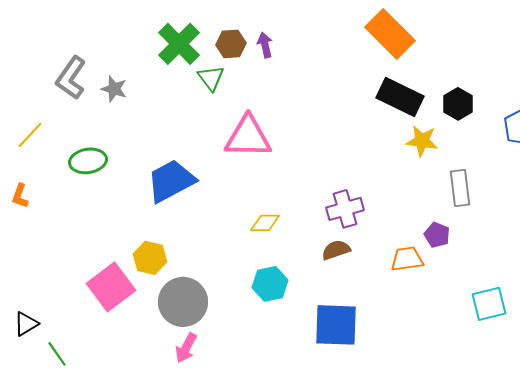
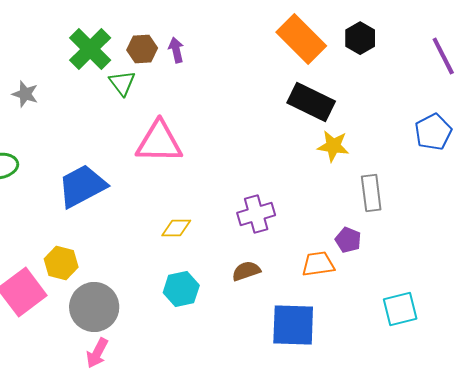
black hexagon: (458, 104) -> (360, 38), moved
brown semicircle: (336, 250) -> (246, 271), moved
blue square: (336, 325) -> (293, 325), moved

